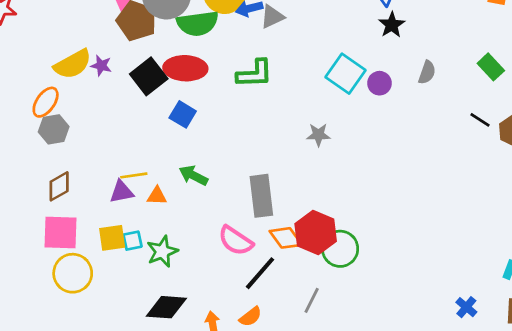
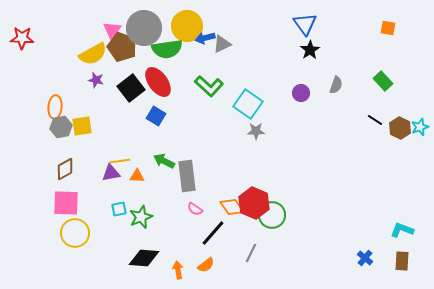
yellow semicircle: (73, 64) -> (93, 54), moved
red ellipse: (185, 68) -> (158, 82), turned 52
green L-shape: (255, 74) -> (209, 86), turned 44
cyan square: (346, 74) -> (248, 104), moved
orange ellipse: (46, 102) -> (55, 107), turned -30
gray rectangle: (261, 196) -> (187, 176), moved
yellow square: (112, 238) -> (82, 126), moved
pink semicircle: (236, 241) -> (195, 209), size x0.6

